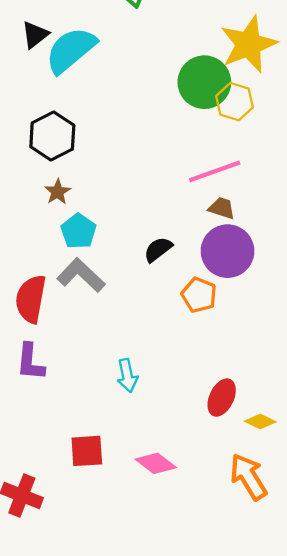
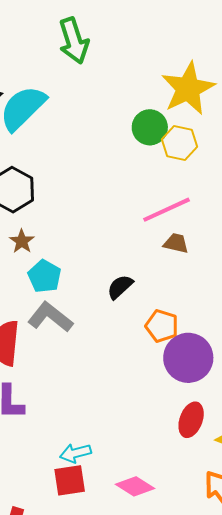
green circle: (204, 82) -> (150, 127), size x0.7
purple circle: (228, 251) -> (188, 358), moved
cyan arrow: (127, 376) -> (75, 453), moved, turned 92

